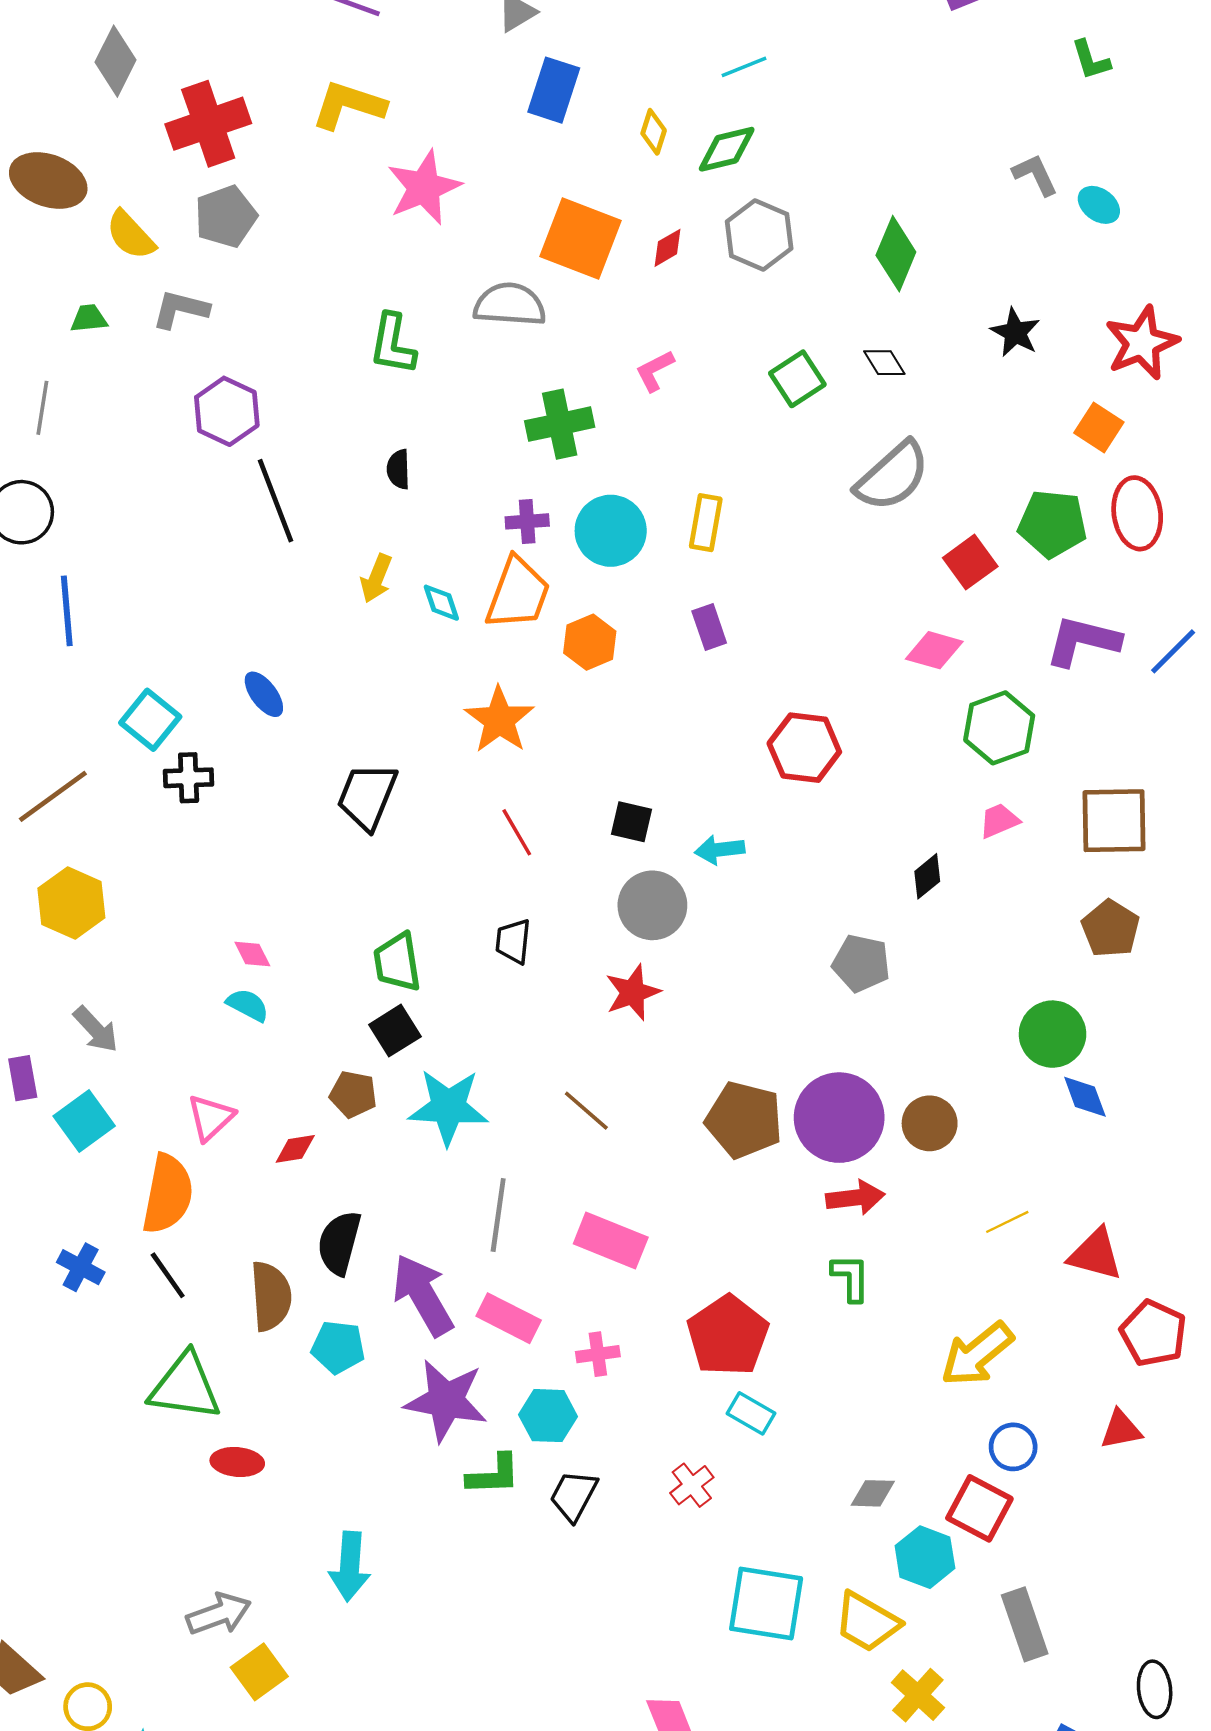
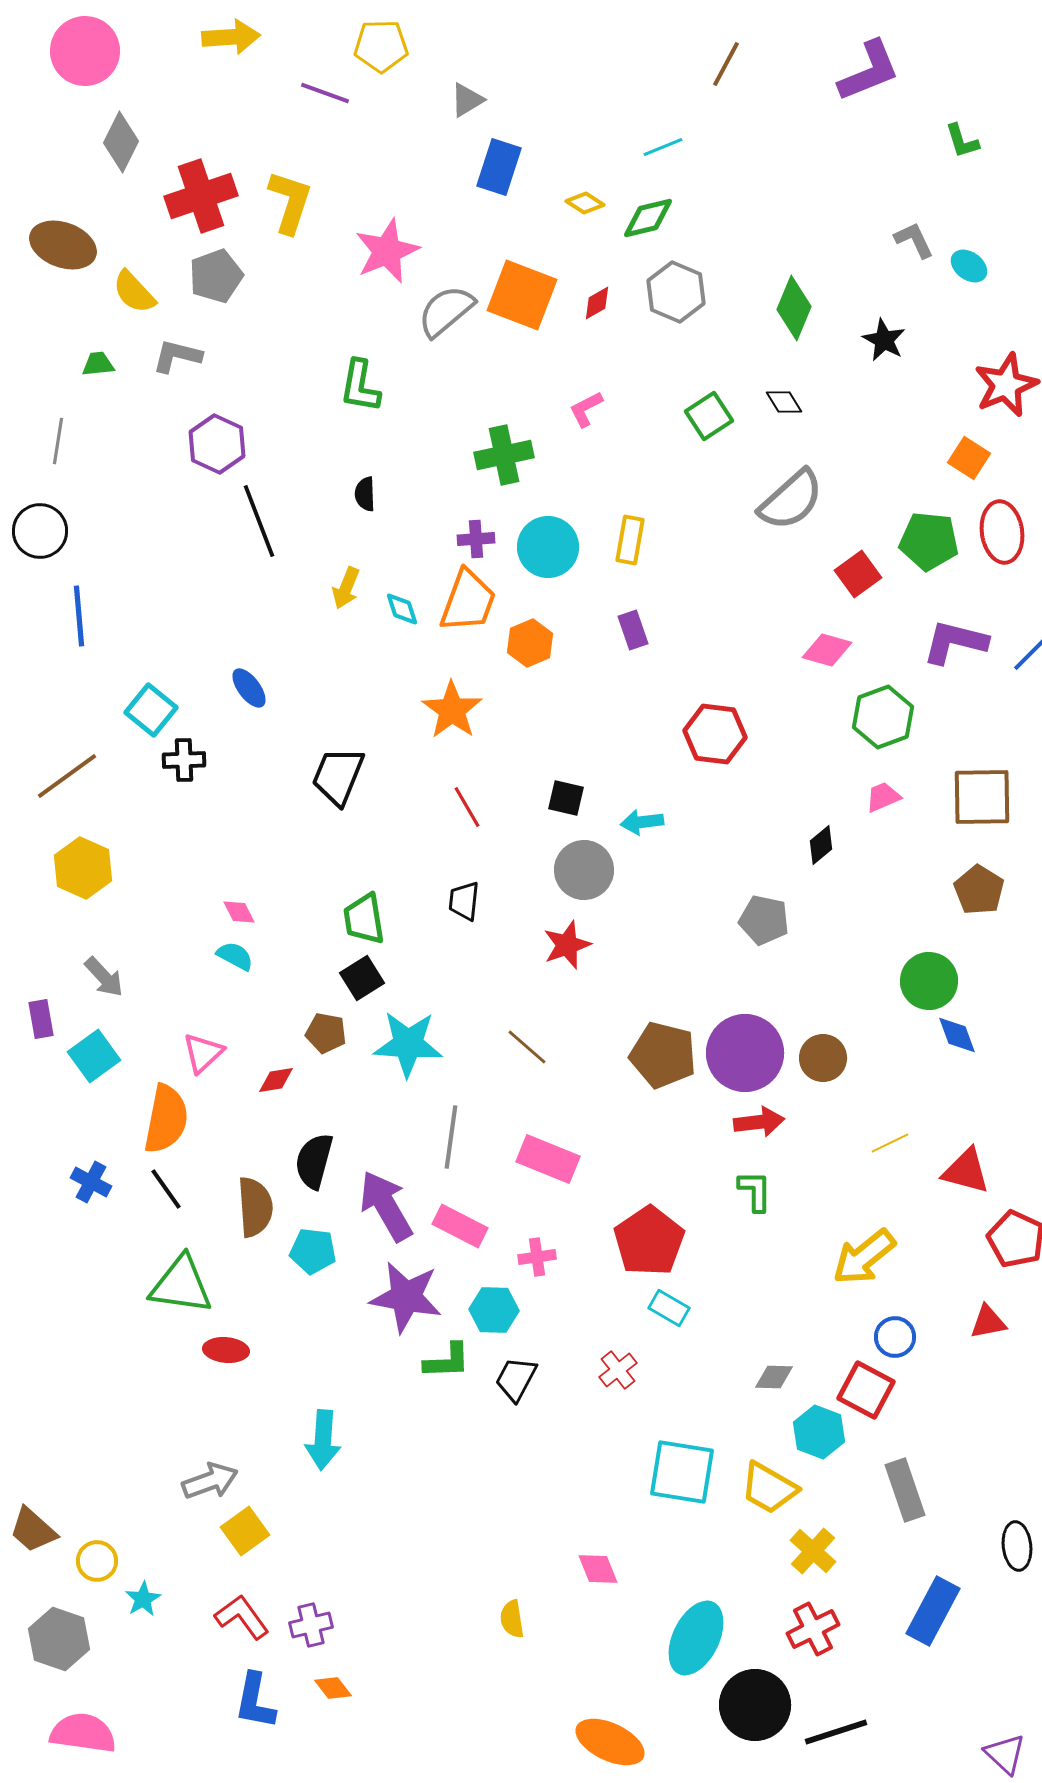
yellow L-shape: (349, 105) -> (290, 202), moved, turned 90
yellow diamond: (654, 132) -> (585, 203), turned -75
gray semicircle: (510, 305) -> (446, 311), moved, turned -44
black star: (1015, 332) -> (884, 340), moved

